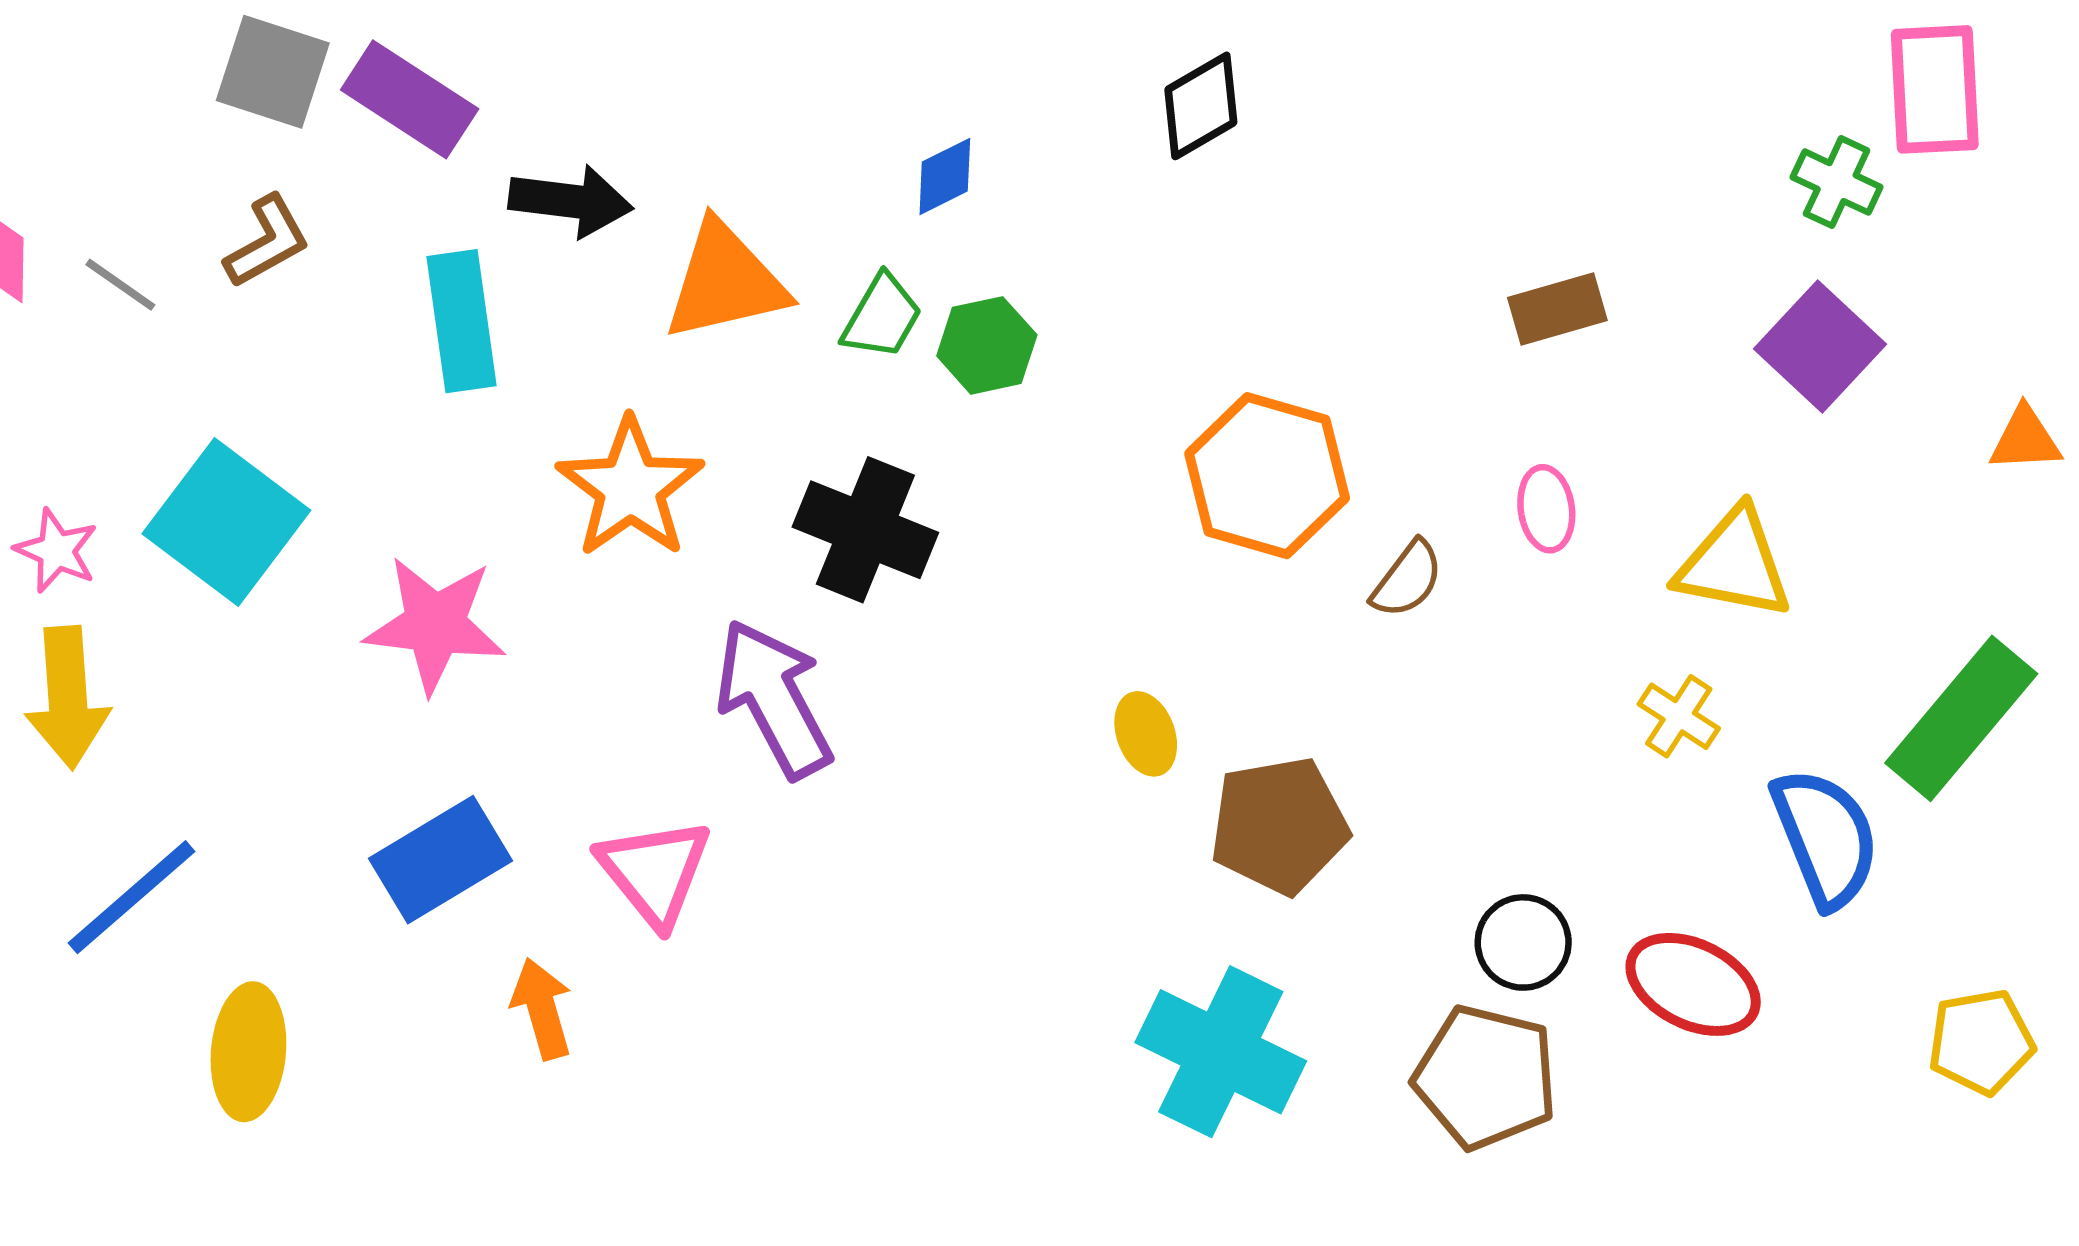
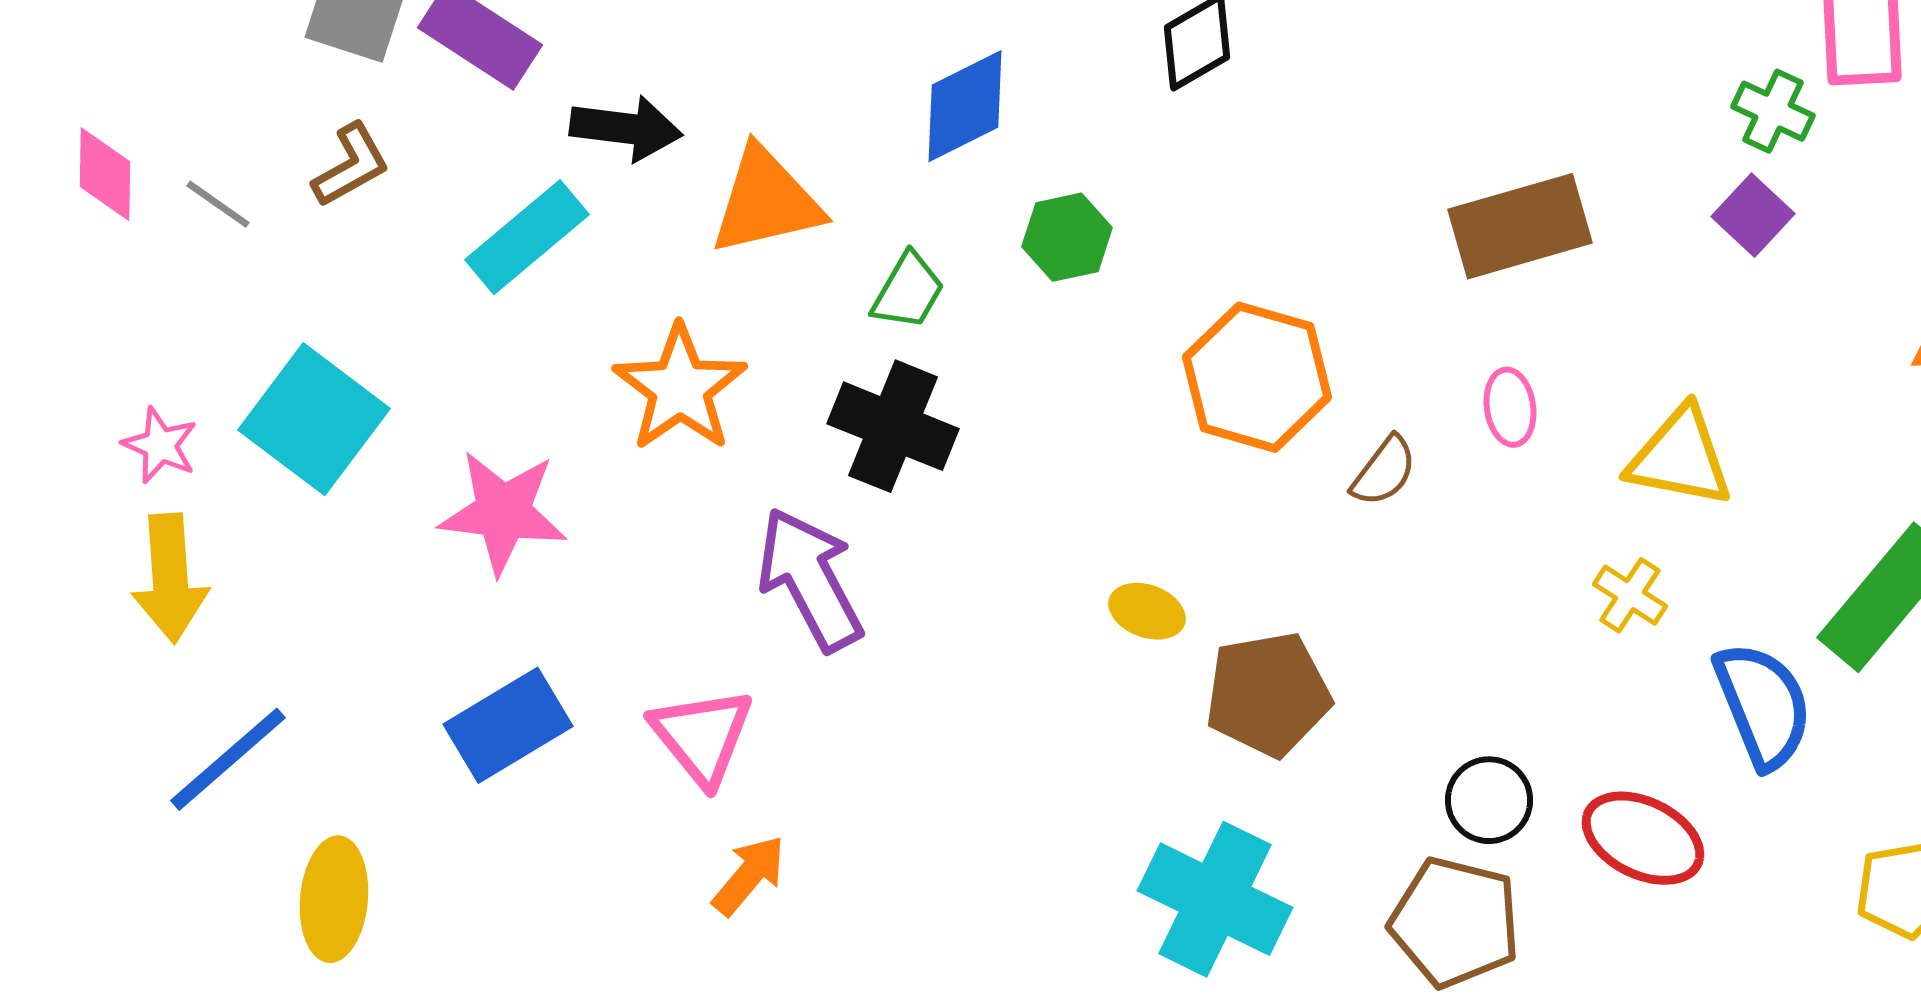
blue diamond: (945, 177) -> (965, 106), size x1.6
brown rectangle: (1557, 309) -> (1520, 226), size x1.6
green trapezoid: (882, 317) -> (908, 291), moved
cyan rectangle: (461, 321) -> (527, 237), turned 58
green hexagon: (987, 345) -> (1067, 237), moved
purple square: (1820, 347) -> (1753, 215), moved, size x0.7
yellow ellipse: (1146, 734) -> (1147, 611), turned -50
orange arrow: (542, 1009) -> (749, 875), moved, turned 56

